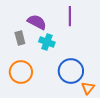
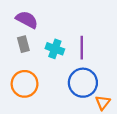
purple line: (70, 16) -> (82, 48), moved
purple semicircle: (37, 22) -> (27, 20), moved

